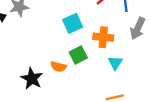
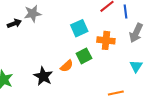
cyan triangle: (115, 63) -> (136, 66), moved
orange semicircle: (58, 67) -> (67, 66), turned -56

